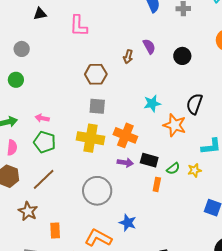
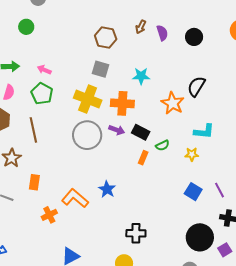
purple semicircle: (149, 46) -> (162, 33), moved
cyan star: (152, 103) -> (141, 76), moved
orange cross: (125, 135) -> (122, 103), turned -30
yellow star: (195, 170) -> (192, 154), moved
brown line: (44, 179) -> (33, 130), turned -70
gray circle: (97, 191) -> (87, 135), moved

